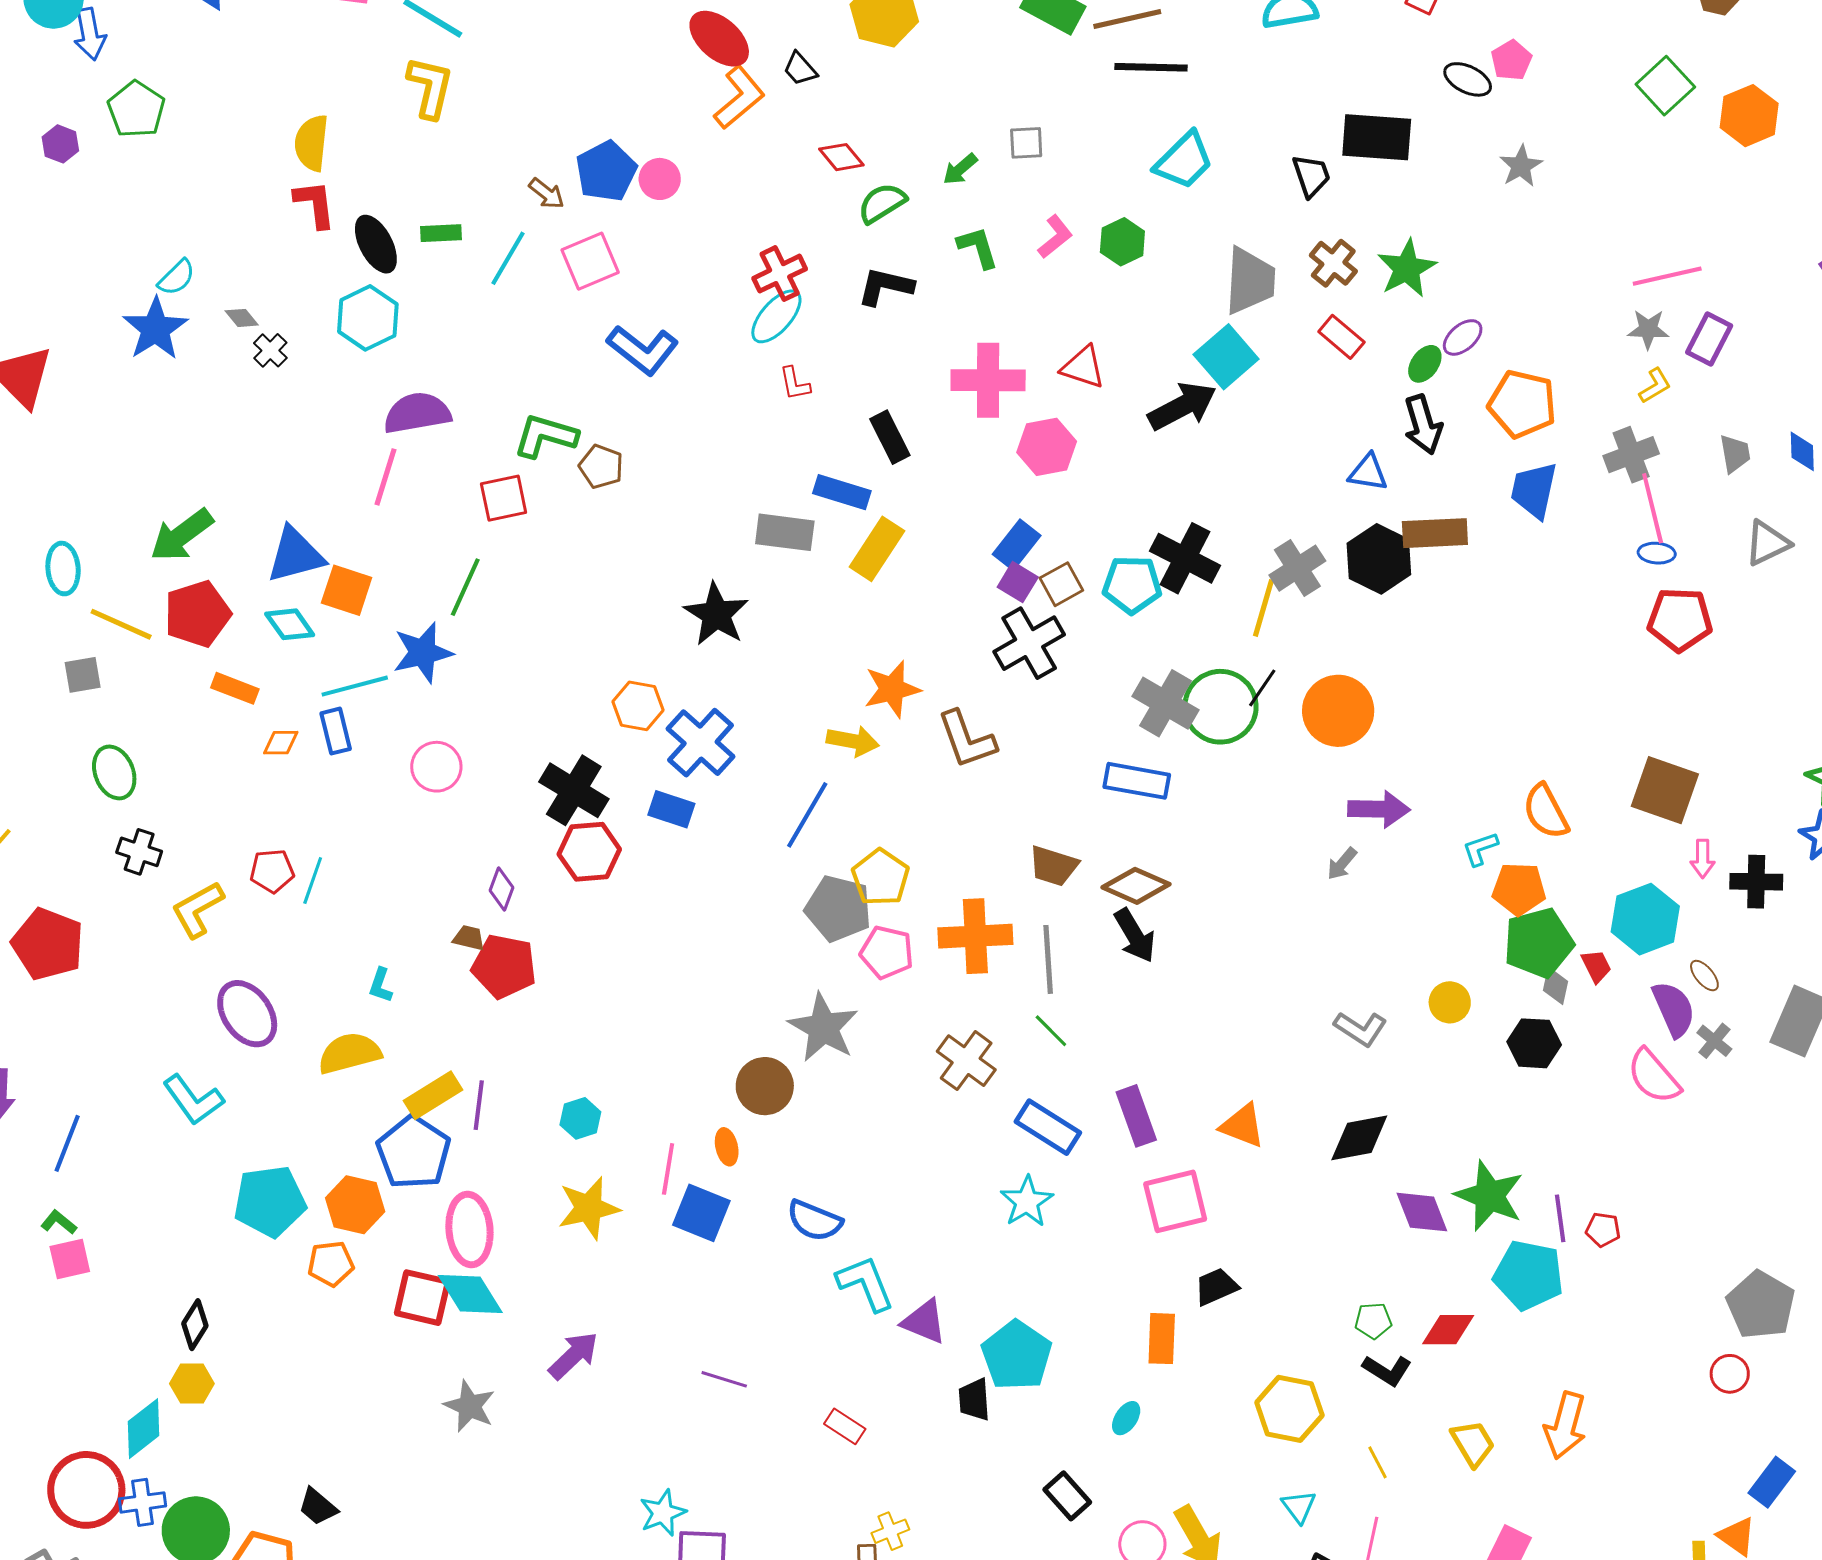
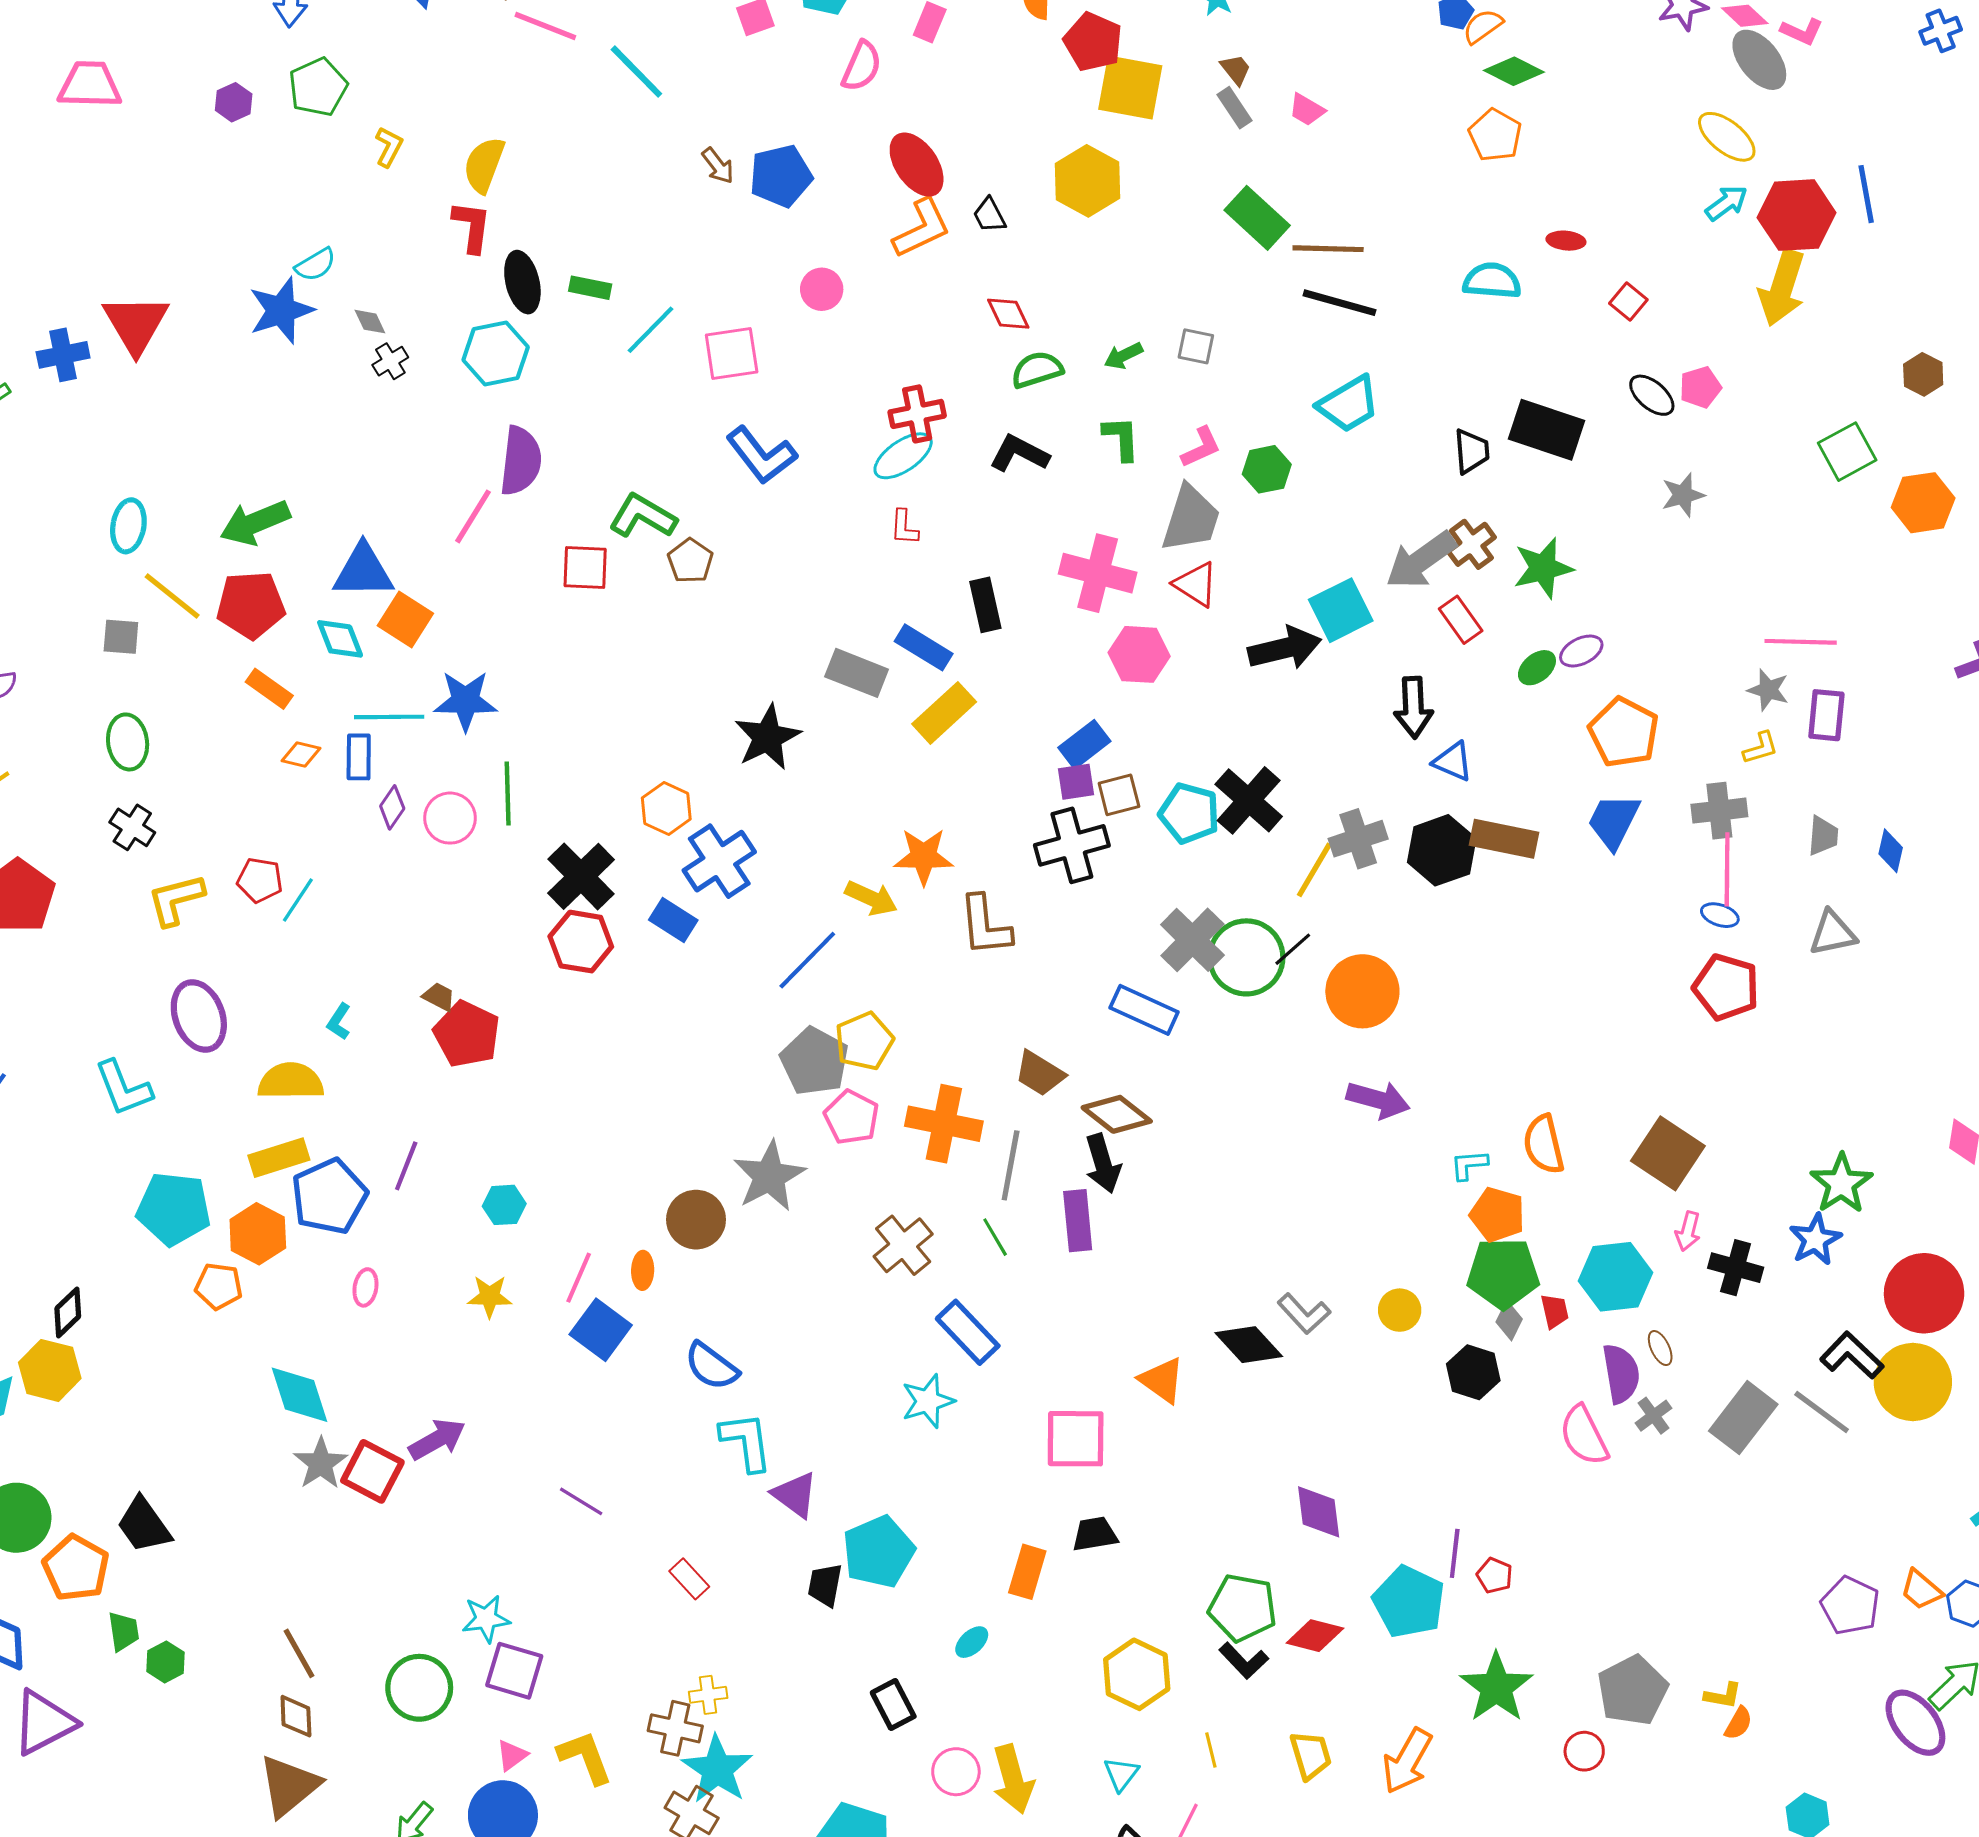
yellow L-shape: (430, 87) -> (389, 147), moved, size x0.6
blue pentagon: (606, 171) -> (781, 176), moved
brown arrow: (547, 193) -> (718, 166), moved
gray trapezoid: (1250, 281) -> (1191, 519), moved
purple rectangle: (1709, 339) -> (1826, 715), turned -36
purple semicircle: (417, 413) -> (521, 461), turned 92
black arrow: (1423, 425) -> (1413, 707), moved
purple square: (1018, 582) -> (1076, 782), turned 36
green line: (465, 587) -> (508, 794), moved, turned -40
gray arrow: (1342, 864) -> (1421, 560), moved, size x2.0
purple diamond: (502, 889) -> (392, 807), moved
yellow rectangle: (433, 1095) -> (279, 1158), moved
purple rectangle: (1136, 1116) -> (1078, 1221), moved
black diamond: (1359, 1138) -> (1249, 1345), moved, turned 44
green star: (1489, 1196) -> (1496, 1687), moved
yellow star: (589, 1208) -> (490, 1296), size x0.7
pink ellipse: (469, 1229) -> (365, 1287), size x0.5
cyan diamond: (470, 1294) -> (299, 1395), moved
red square: (422, 1298) -> (372, 1471), moved
green pentagon: (1373, 1321) -> (1243, 1608), size x1.8
yellow hexagon: (192, 1384) -> (50, 1370), size x1.4
black trapezoid: (318, 1507) -> (144, 1525), size x1.4

